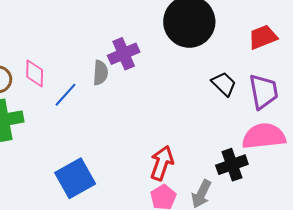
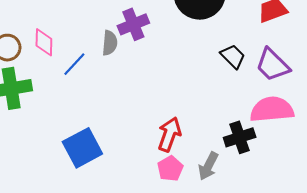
purple trapezoid: (264, 92) -> (273, 65), turned 144

